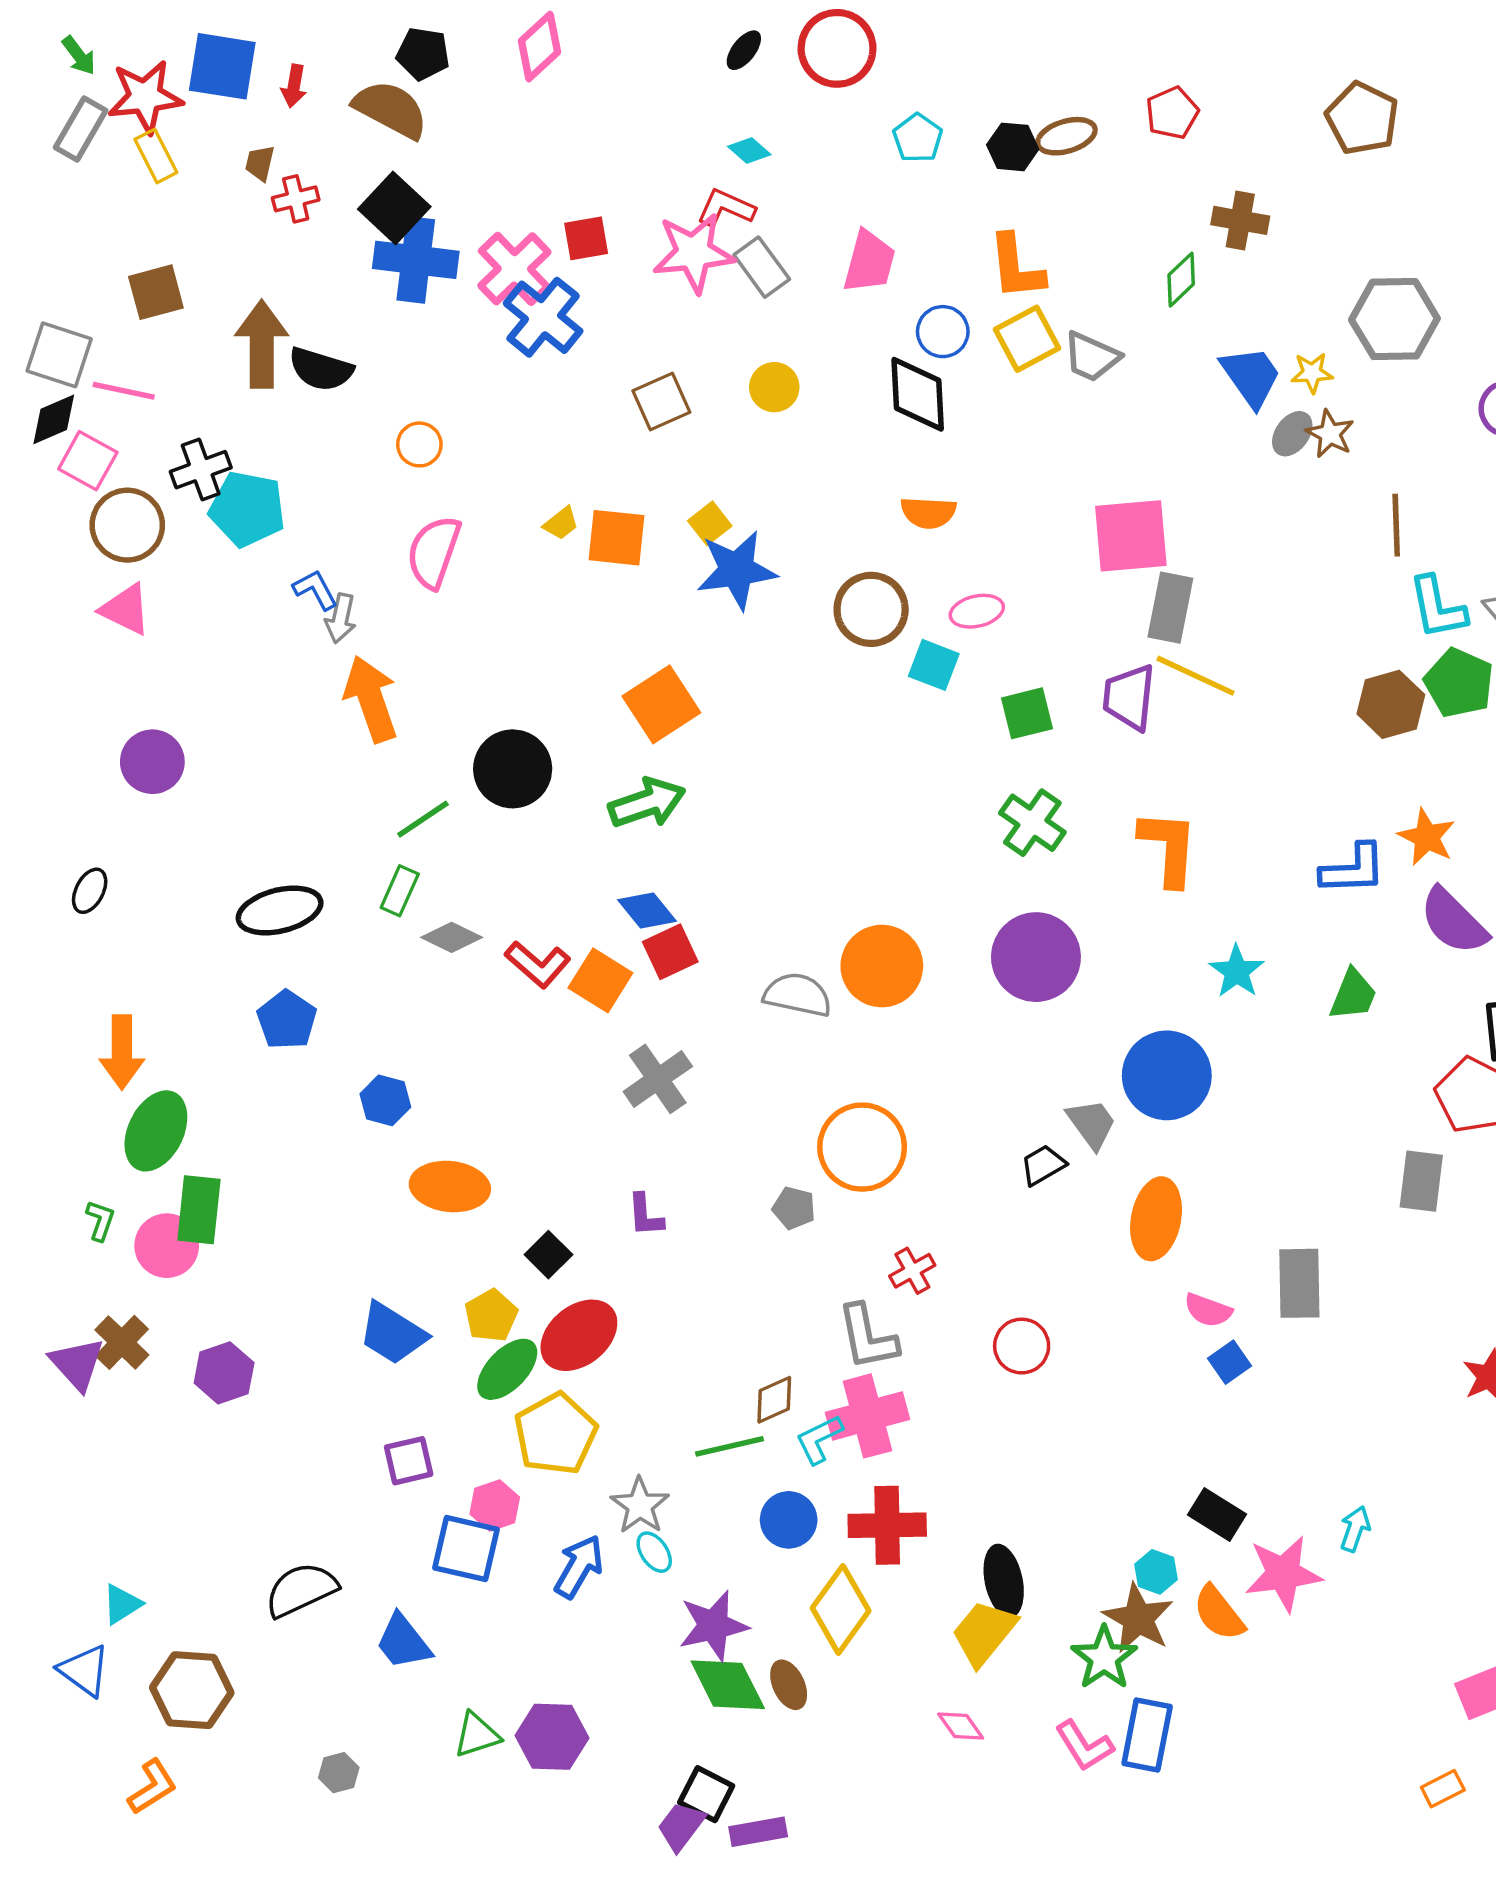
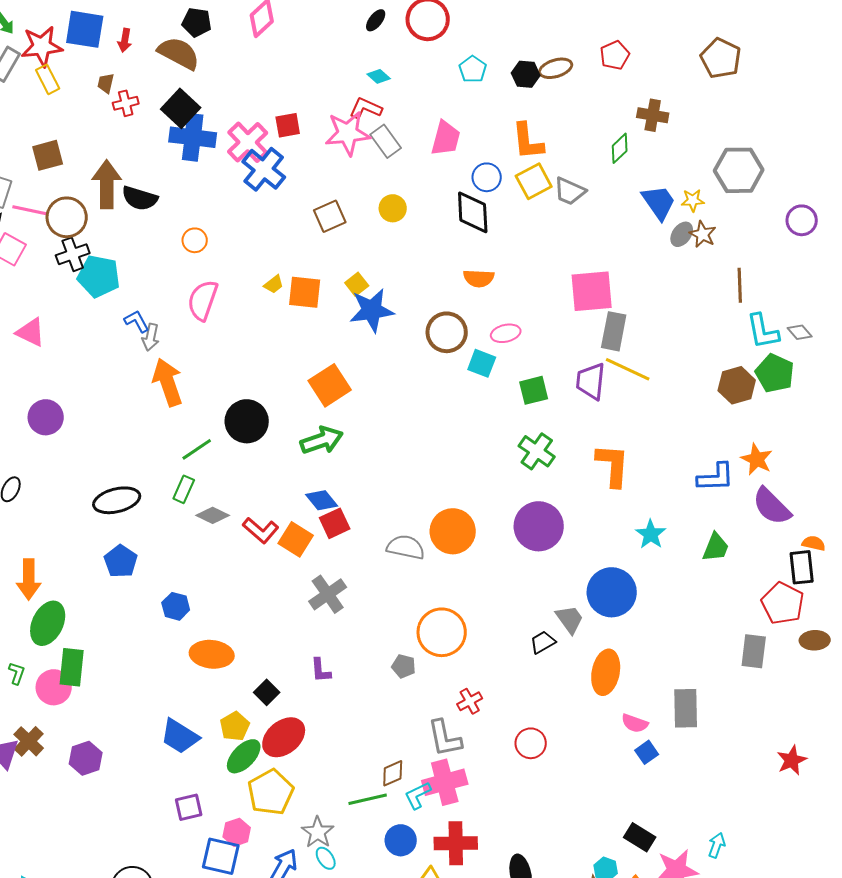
brown circle: (127, 525) -> (67, 217), moved

